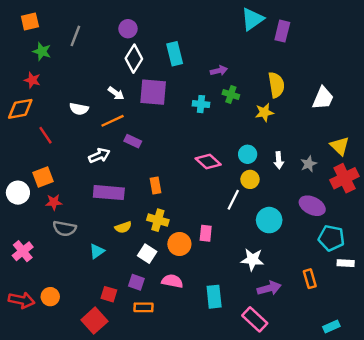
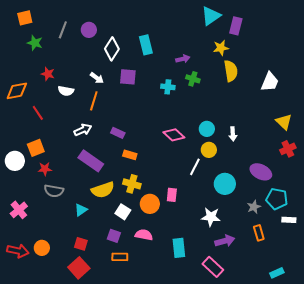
purple circle: (128, 29) -> (89, 30), moved
red star: (32, 80) -> (48, 74), moved
purple square: (153, 92) -> (128, 77), size x0.7
yellow star: (264, 112) -> (221, 48), moved
orange line: (112, 121) -> (94, 101), turned -48
purple rectangle: (133, 141) -> (118, 133), moved
gray star: (309, 164) -> (254, 207), moved
red cross: (344, 178) -> (288, 149), size x0.7
orange rectangle: (155, 185) -> (130, 155), turned -64
purple rectangle: (109, 193) -> (91, 161), turned 30
yellow semicircle: (123, 227) -> (103, 190), size x1.6
red square: (109, 294) -> (81, 244), moved

